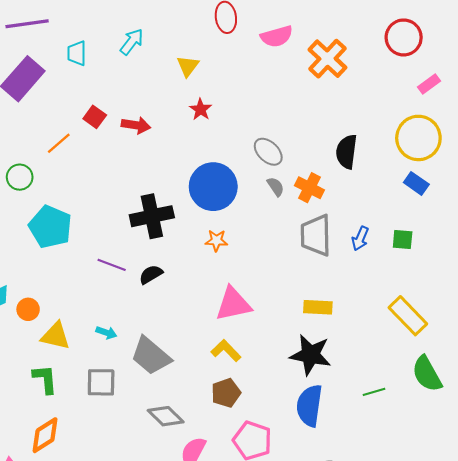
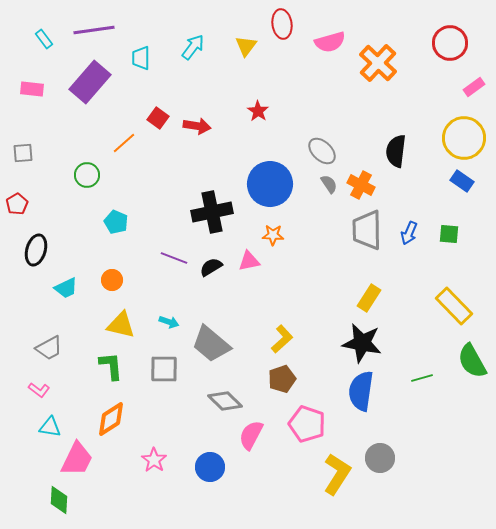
yellow triangle: (188, 66) -> (246, 46), moved
cyan pentagon: (50, 227) -> (116, 222), size x0.6
pink triangle: (233, 304) -> (249, 261), moved, size x0.6
yellow rectangle: (318, 307) -> (369, 298), turned -60
orange circle: (28, 309) -> (112, 280), moved
yellow L-shape: (226, 351) -> (282, 339), turned 92

